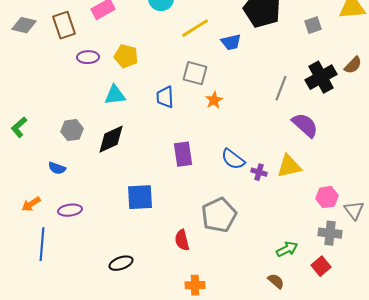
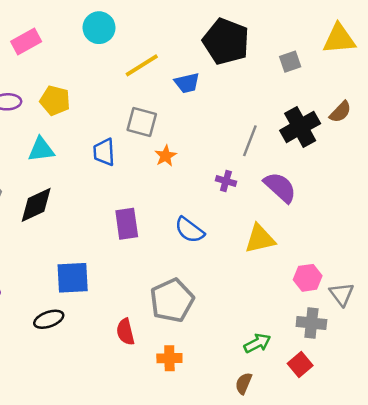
purple cross: (259, 172) -> (226, 181), moved
black ellipse: (121, 263) -> (49, 319), moved
brown semicircle: (276, 281) -> (244, 383), turned -108
orange cross: (195, 285) -> (169, 358), moved

